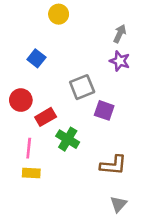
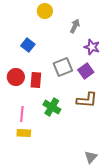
gray arrow: (120, 34) -> (75, 26), moved
purple square: (104, 110) -> (86, 71), moved, turned 35
red rectangle: (46, 117) -> (36, 80), moved, turned -56
brown L-shape: (113, 165) -> (87, 100), moved

